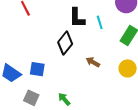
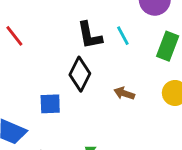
blue square: (37, 69) -> (50, 104), moved

